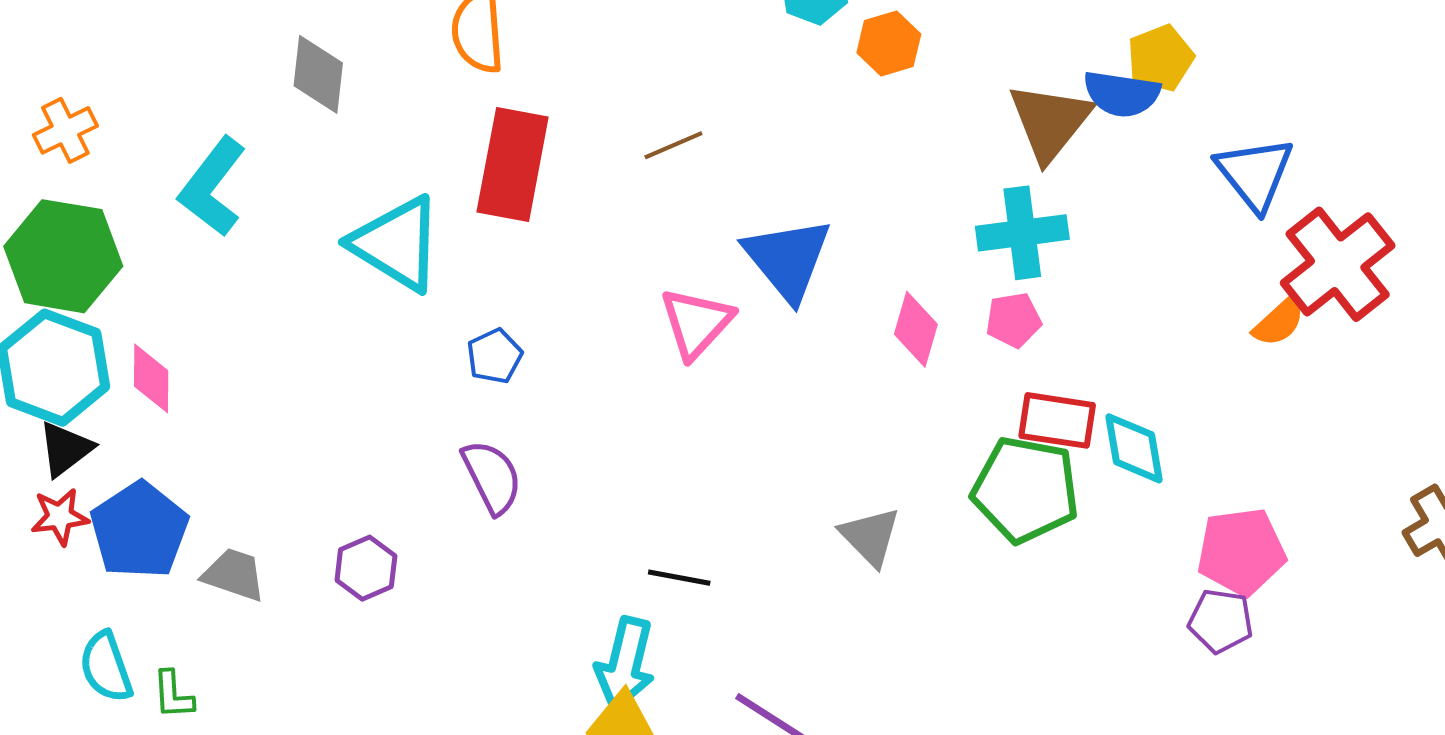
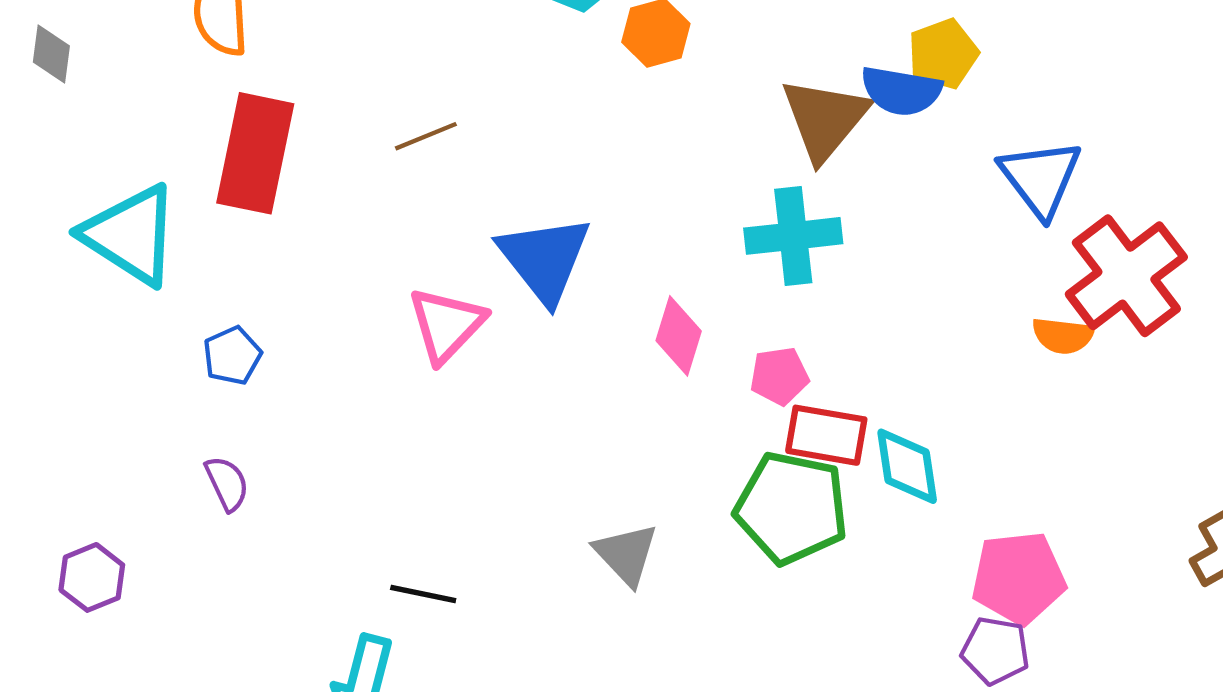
gray diamond: (318, 74) -> (51, 54), size x0.7
pink pentagon: (1013, 320) -> (779, 376), moved
orange semicircle: (1279, 322) -> (1063, 336), turned 48
purple semicircle: (492, 477) -> (227, 483), size x0.7

